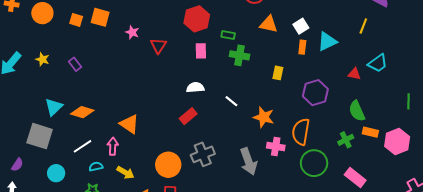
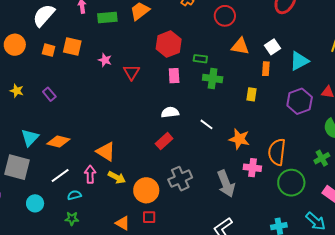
orange rectangle: (302, 47) -> (266, 69), moved
purple hexagon: (315, 93) -> (300, 101), moved
yellow arrow: (125, 173) -> (117, 177), moved

